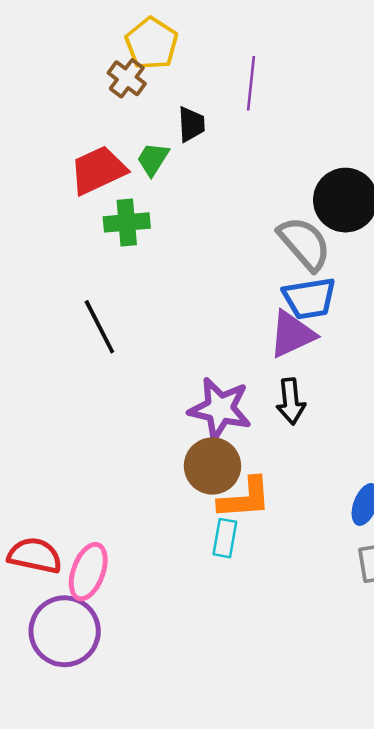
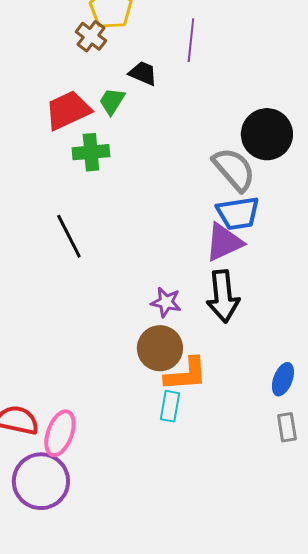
black trapezoid: (191, 124) -> (143, 73), turned -64
black arrow: (291, 401) -> (223, 296), size x1.4
purple star: (220, 409) -> (166, 302), size x0.6

